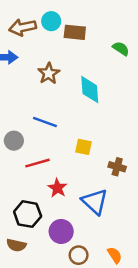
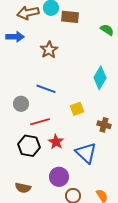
cyan diamond: (90, 90) -> (100, 78), moved, turned 35
yellow square: (84, 147) -> (77, 109), turned -32
black hexagon: (28, 214) -> (29, 146), moved

